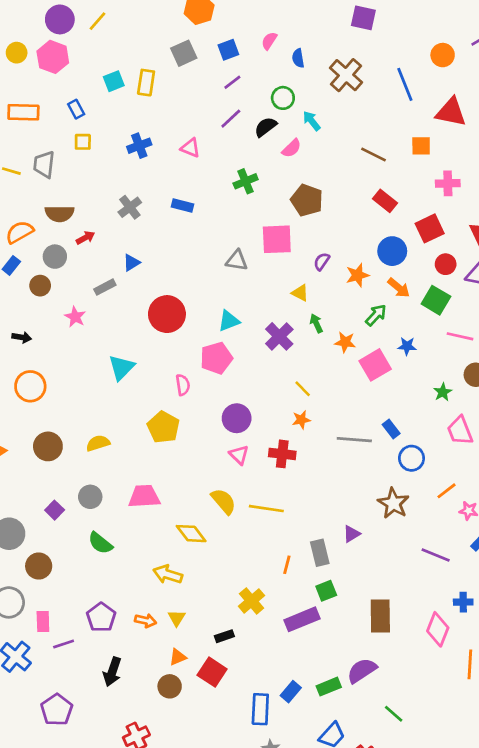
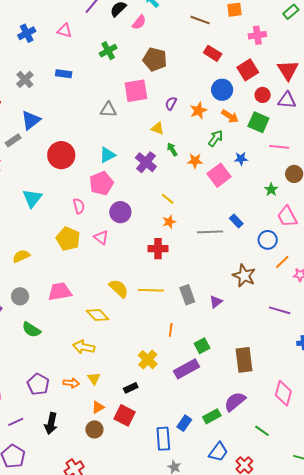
blue triangle: (131, 263) -> (31, 120), size x1.5
purple circle: (237, 418) -> (120, 212), moved
pink triangle: (239, 455) -> (101, 238), moved
blue circle: (412, 458) -> (268, 240), moved
gray rectangle: (320, 553) -> (187, 295), moved
pink diamond: (438, 629) -> (283, 393), moved
purple line: (64, 644) -> (16, 422), moved

